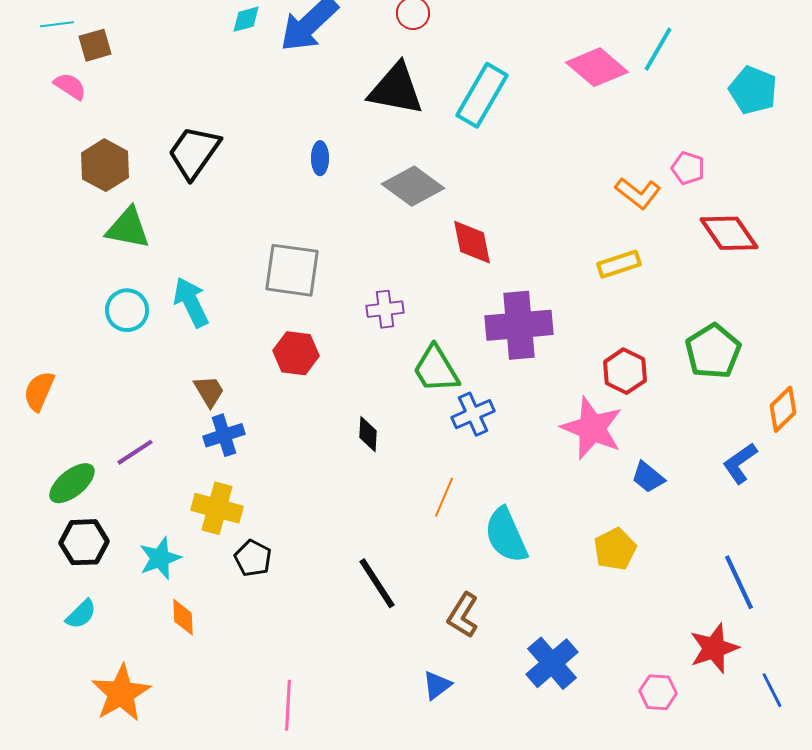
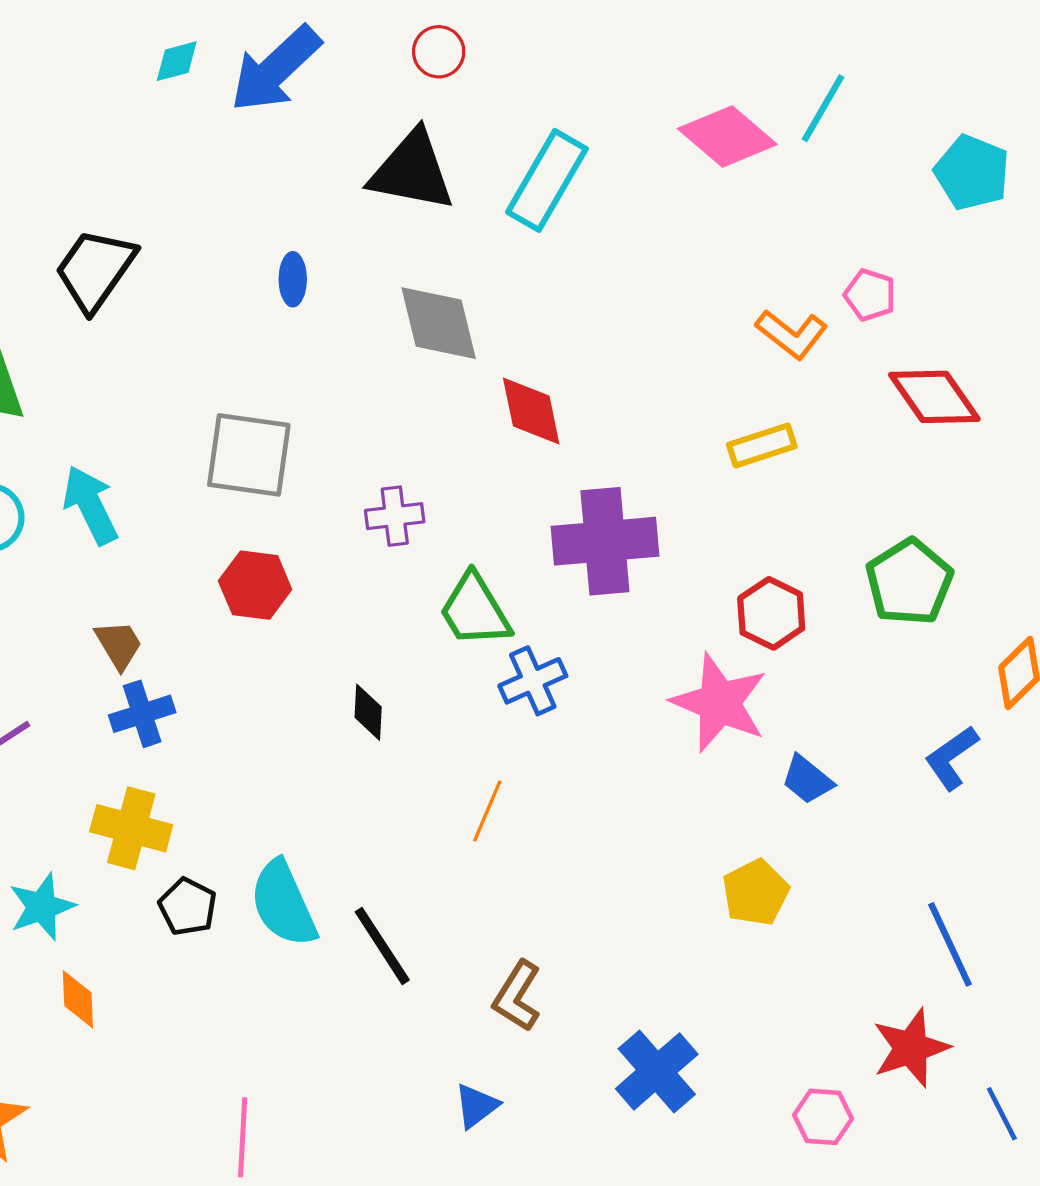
gray diamond: (413, 186) -> (439, 323), turned 40
cyan semicircle: (506, 535) -> (283, 904), moved

